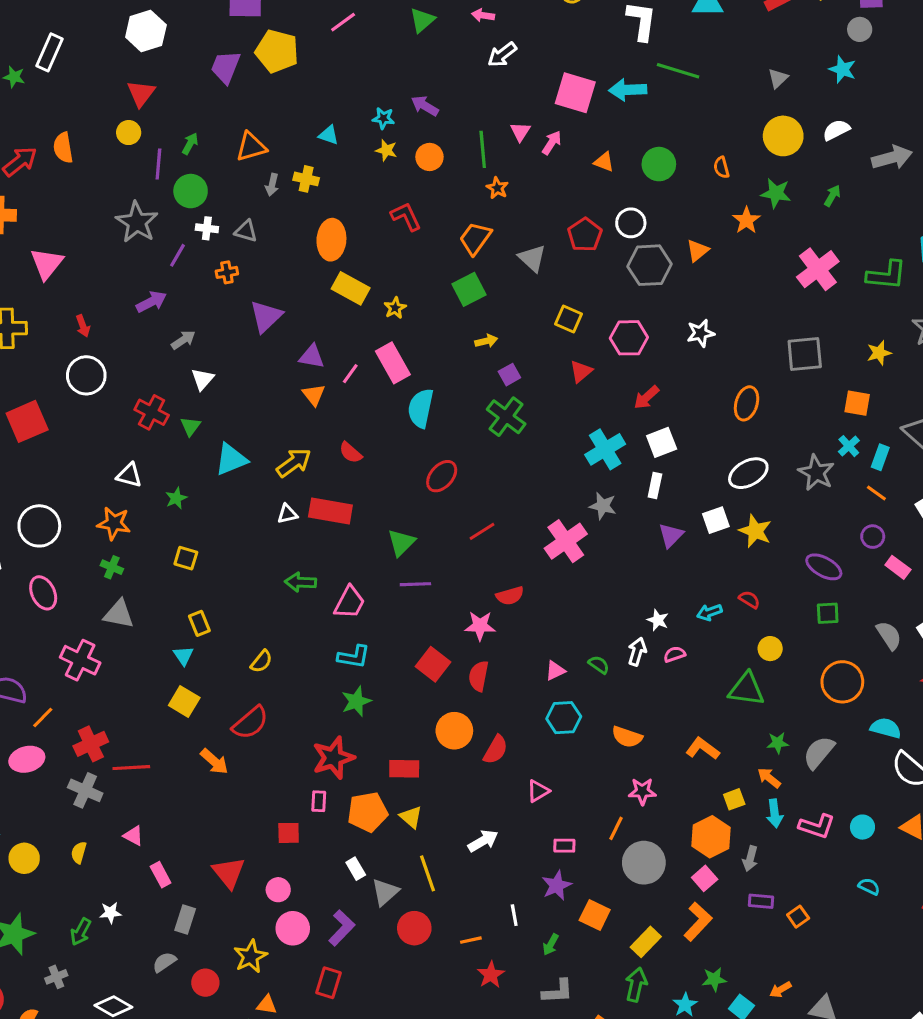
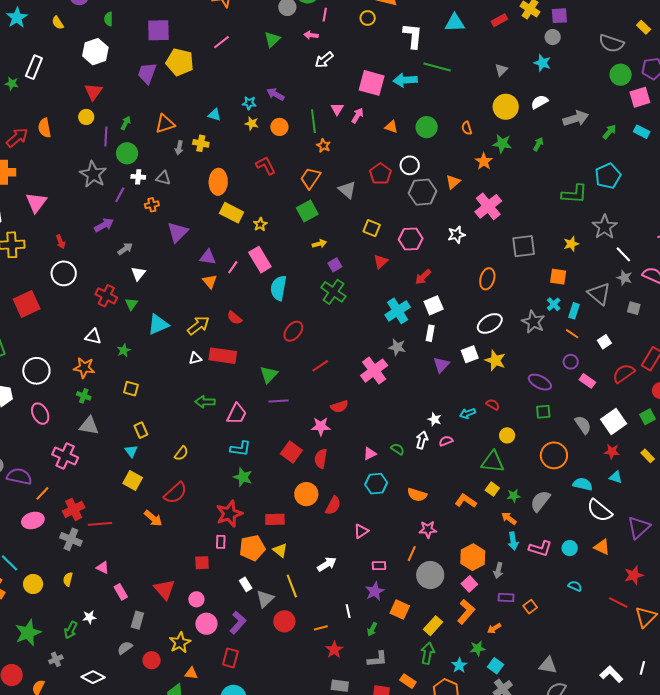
pink cross: (818, 269) -> (488, 206), moved
green star: (356, 701) -> (243, 477), turned -30
yellow square: (734, 799) -> (492, 489), moved, turned -32
orange arrow: (780, 990) -> (494, 628), moved

